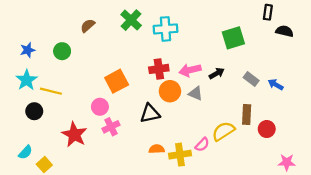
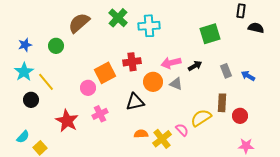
brown semicircle: (88, 26) -> (79, 23), size x1.6
red cross: (159, 69) -> (132, 62), moved
gray rectangle: (251, 79) -> (226, 71), turned 32
yellow line: (51, 91) -> (46, 82), turned 36
pink circle: (100, 107) -> (88, 88), moved
pink semicircle: (202, 145) -> (182, 130), turned -88
yellow cross: (180, 155) -> (162, 139), turned -30
pink star: (287, 162) -> (246, 146), moved

